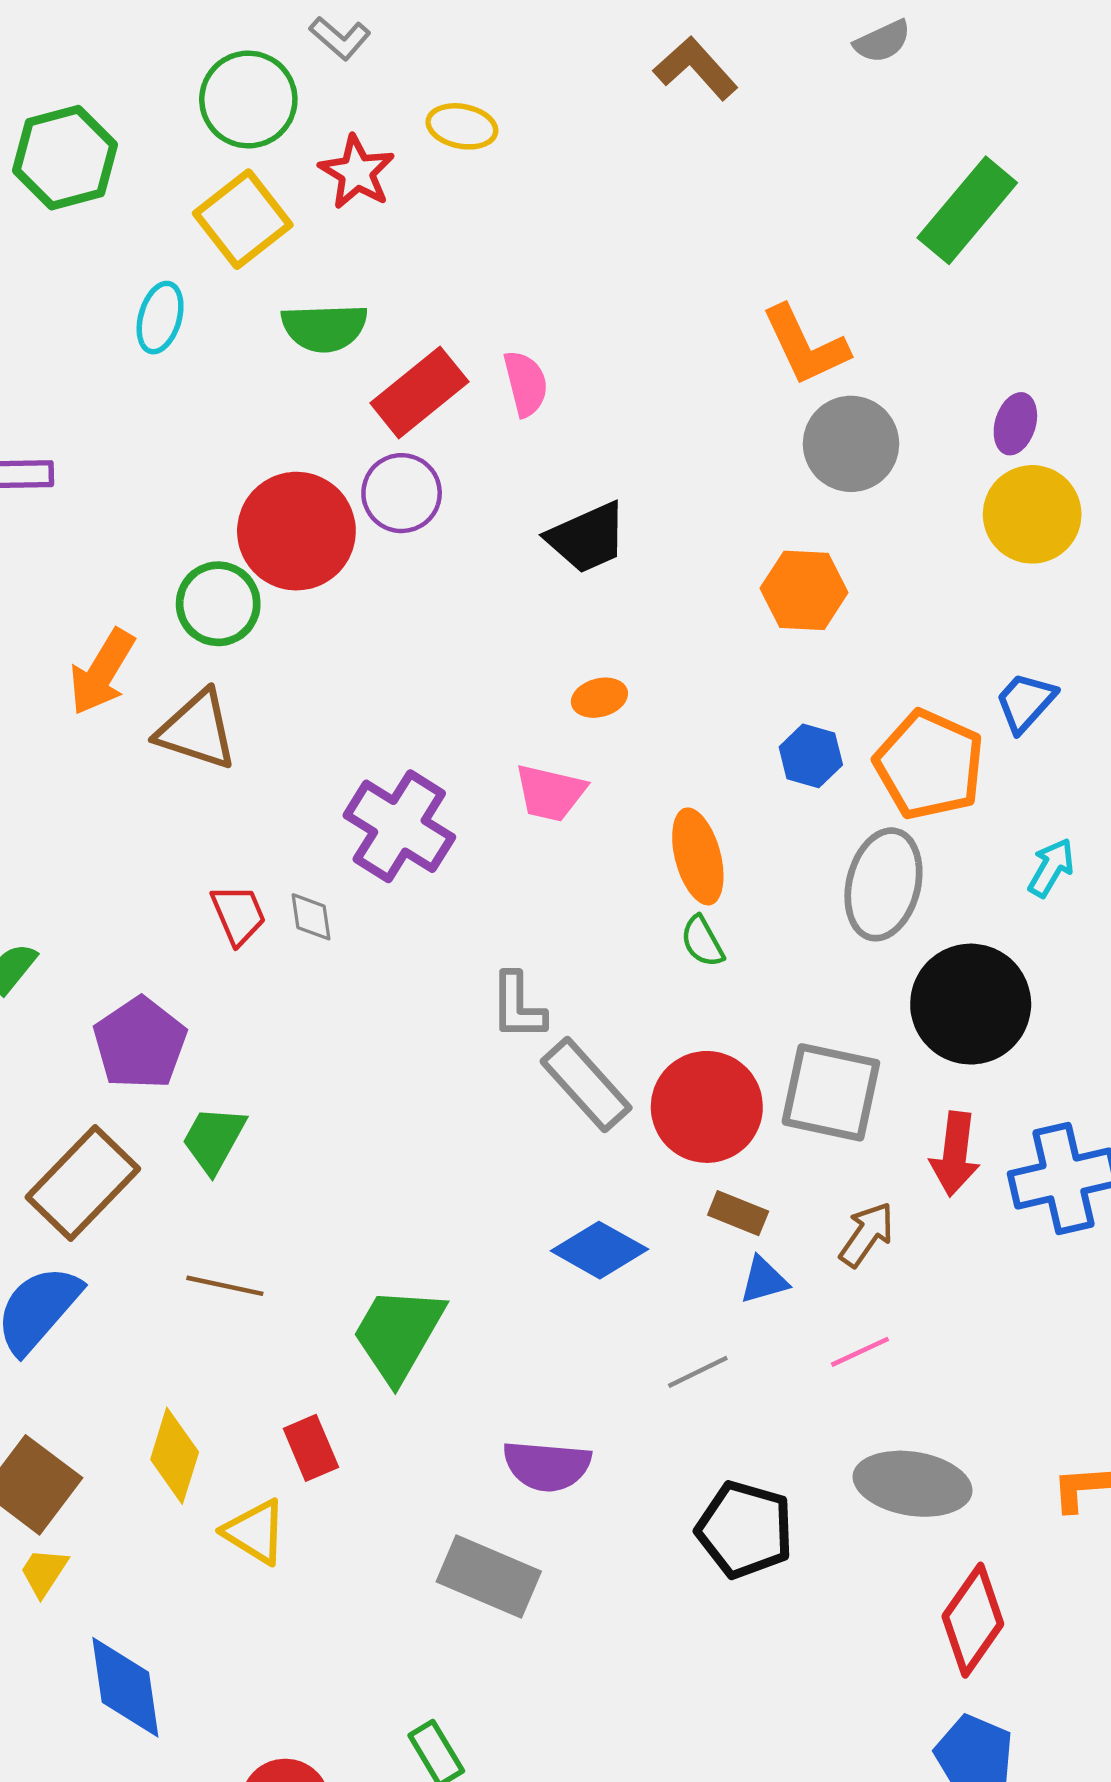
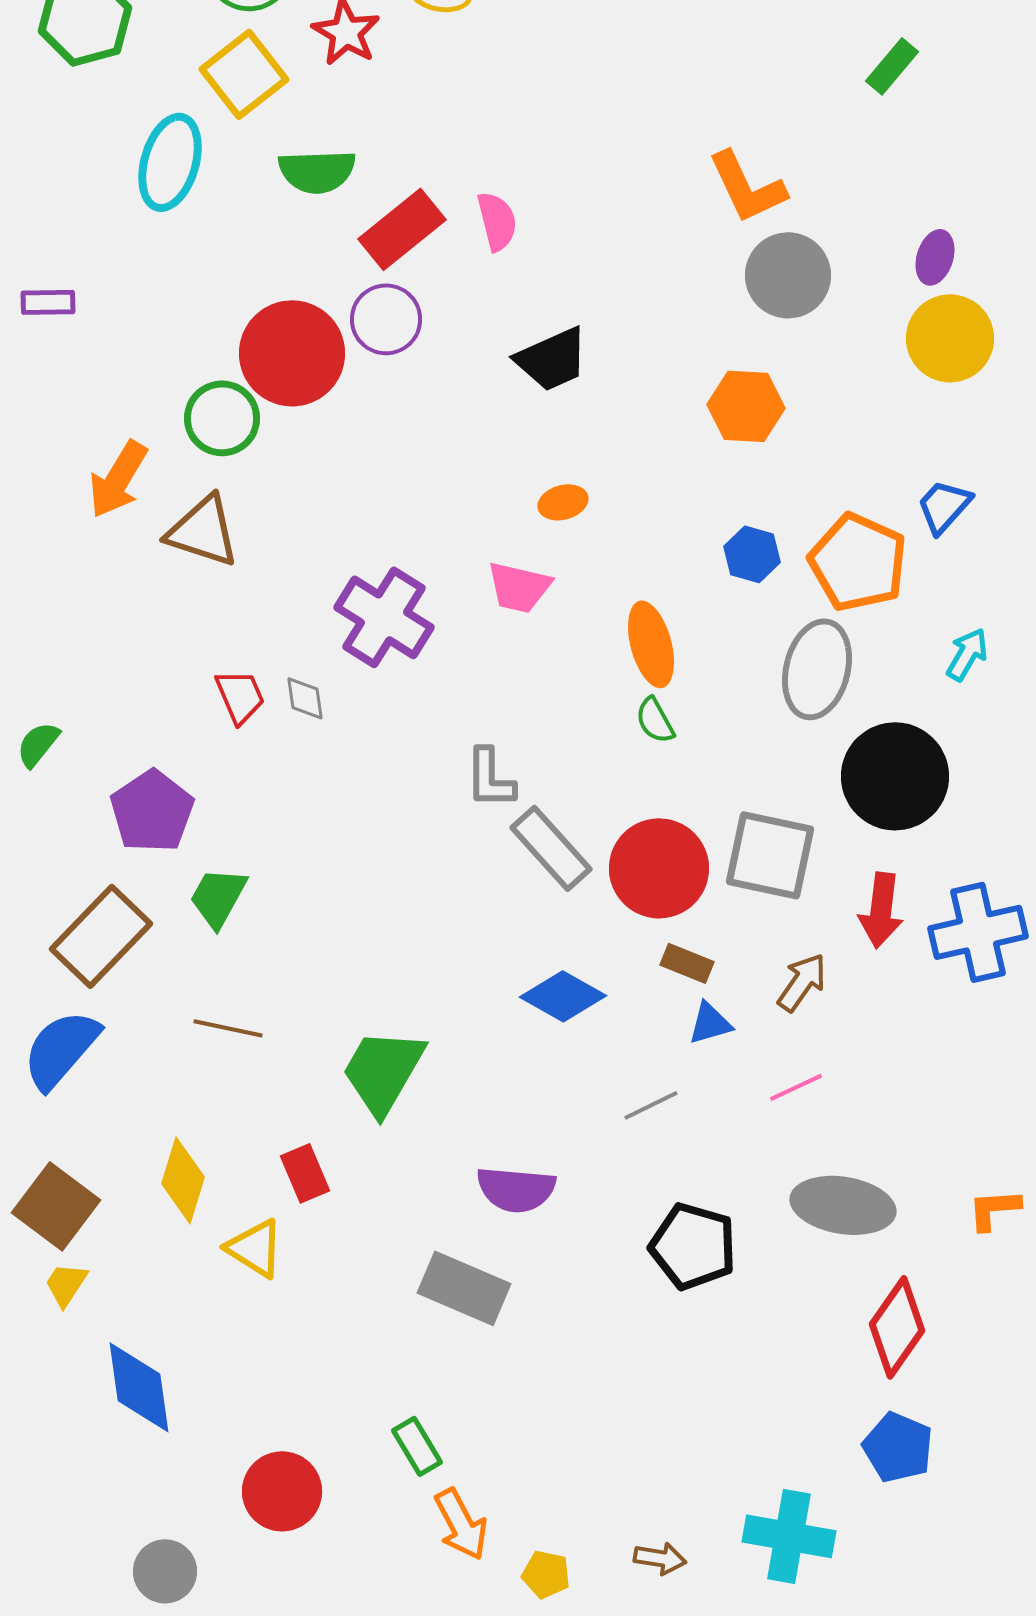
green rectangle: (967, 210) -> (892, 66), size x0.6
cyan ellipse: (160, 318) -> (170, 162), size x1.5

